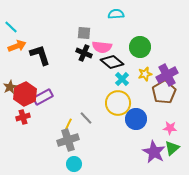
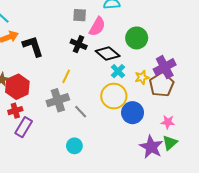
gray square: (84, 33) -> (80, 15), moved
pink semicircle: (102, 47) -> (97, 27), moved, turned -66
yellow star: (145, 74) -> (142, 77), moved
purple rectangle: (43, 97) -> (24, 127), moved, turned -30
yellow line: (68, 125) -> (66, 76), moved
gray cross: (68, 140) -> (58, 100), moved
cyan circle: (74, 164) -> (74, 146), moved

